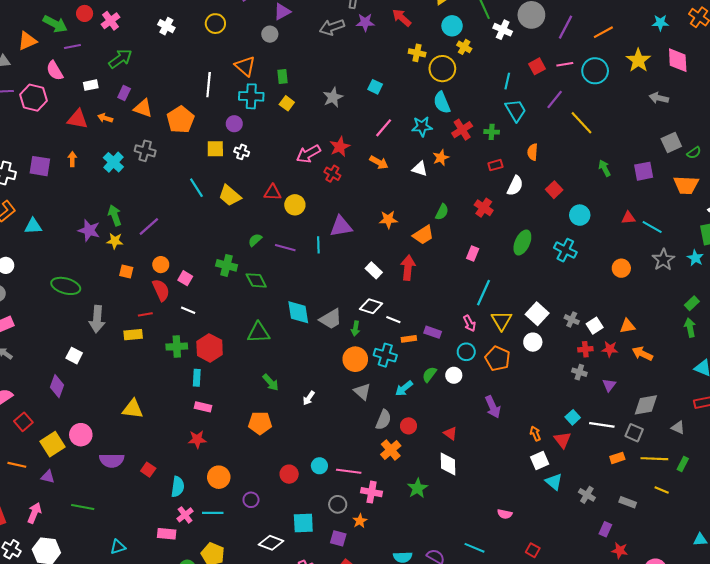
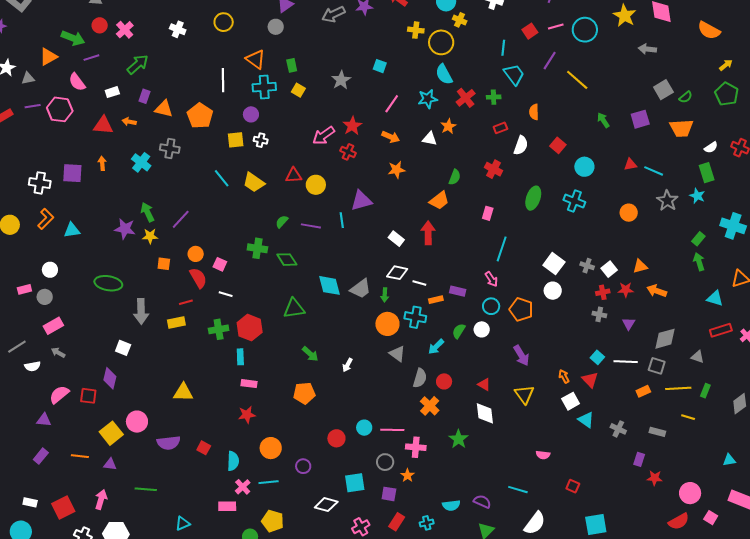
orange star: (388, 219) -> (396, 170), moved
yellow triangle: (502, 321) -> (524, 394), moved
red square: (23, 422) -> (88, 396), moved, turned -36

